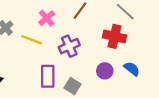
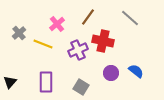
red cross: (114, 36) -> (103, 41), moved
purple rectangle: (48, 76) -> (46, 82), moved

